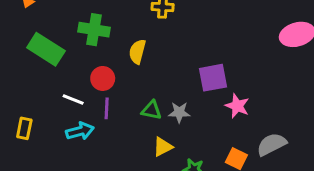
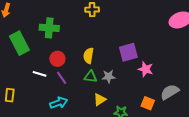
green rectangle: (46, 49) -> (19, 43), turned 35
yellow semicircle: (137, 52) -> (88, 56), moved
purple line: (107, 108) -> (62, 78), turned -32
cyan arrow: (80, 131) -> (59, 103), moved

